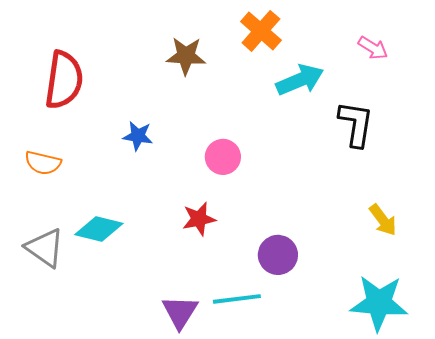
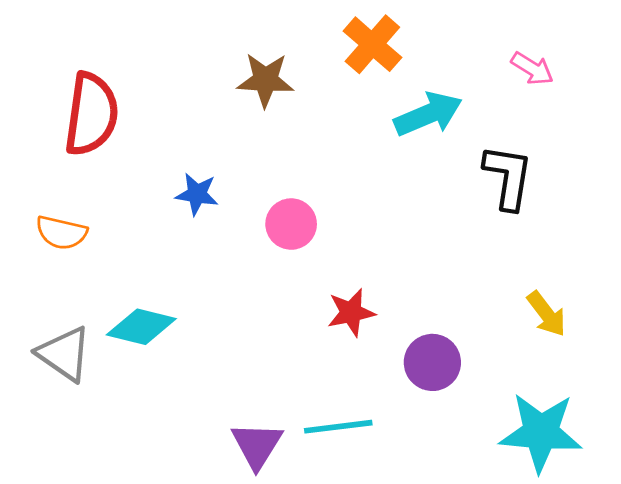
pink circle: (223, 157) -> (291, 224), moved
red star: (199, 219) -> (351, 313), moved
purple circle: (278, 255) -> (432, 362), moved

